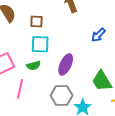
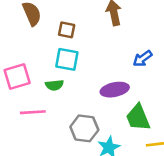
purple ellipse: (66, 64) -> (115, 90), moved, turned 45
pink line: (20, 89) -> (33, 112), turned 66

